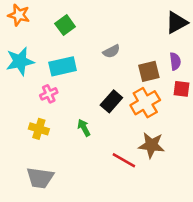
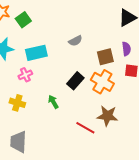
green square: (65, 25) -> (23, 20), moved
orange cross: (145, 103) -> (102, 82), turned -30
gray trapezoid: (40, 178) -> (18, 142), turned 85

